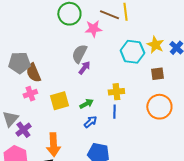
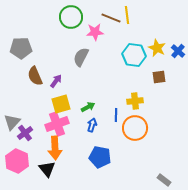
gray pentagon: (19, 63) -> (21, 48), moved
purple arrow: (84, 68) -> (56, 81), moved
yellow cross: (116, 92) -> (135, 101), moved
pink cross: (30, 94) -> (57, 124), moved, size x1.6
orange circle: (159, 107) -> (135, 128), moved
blue arrow: (90, 122) -> (92, 125), turned -32

